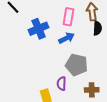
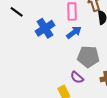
purple semicircle: (62, 84) -> (77, 77), turned -40

